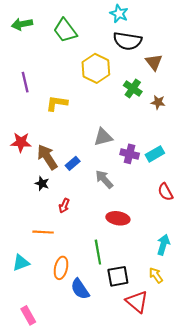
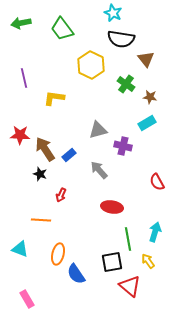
cyan rectangle: (155, 154) -> (147, 123), moved
green line: (98, 252) -> (128, 239), moved
cyan triangle: (21, 263) -> (20, 249), turned 42

